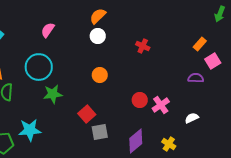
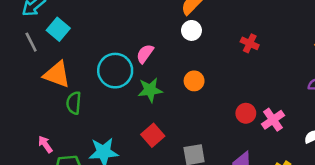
pink semicircle: (48, 30) -> (145, 54), moved
green star: (53, 94) -> (150, 90), moved
red square: (87, 114) -> (153, 135), moved

